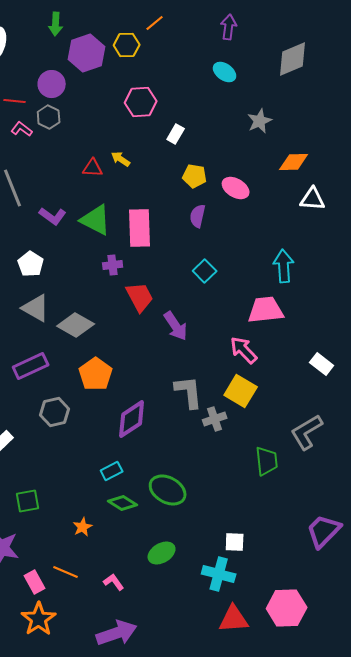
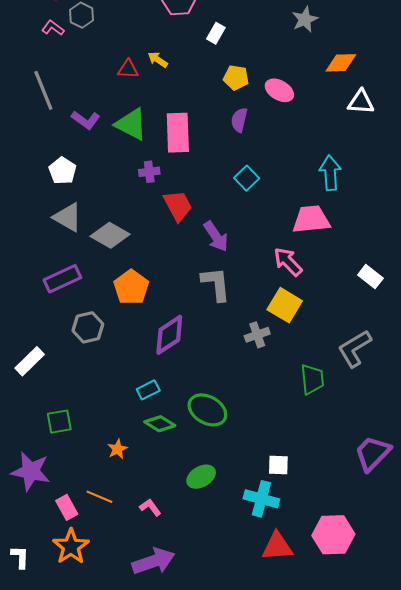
gray L-shape: (189, 392) -> (216, 284), moved

